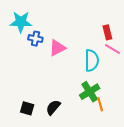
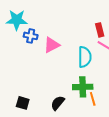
green cross: (90, 92) -> (83, 87), turned 30
black semicircle: (53, 107) -> (58, 103), moved

